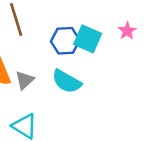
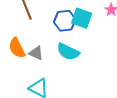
gray triangle: (25, 80) -> (36, 53), turned -49

